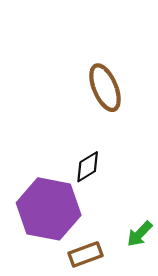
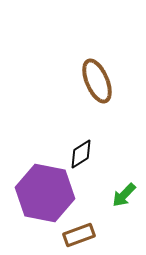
green arrow: (140, 234) -> (124, 195), moved

